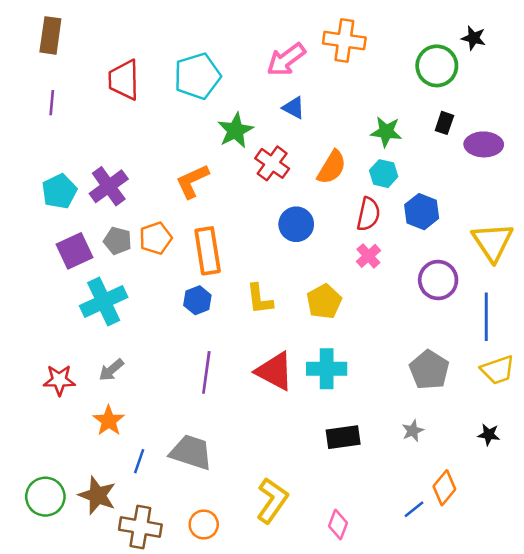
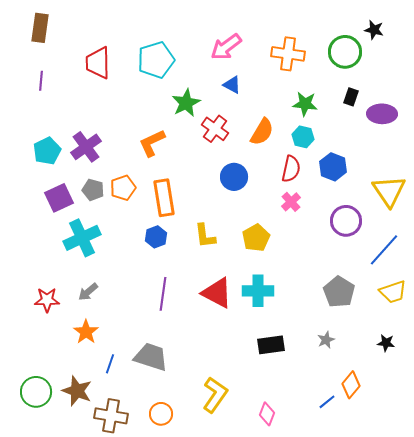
orange cross: (344, 41) -> (288, 54), moved
blue line: (486, 317) -> (384, 250), turned 42

